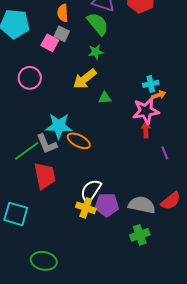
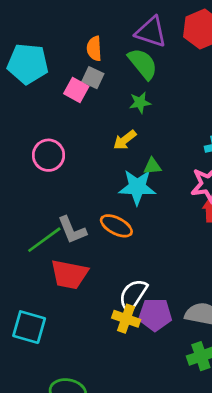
pink circle: (30, 78) -> (48, 155), moved
yellow arrow: (85, 79) -> (125, 140), size x0.7
cyan star: (59, 126) -> (137, 187), moved
red trapezoid: (45, 176) -> (69, 274), turned 112

